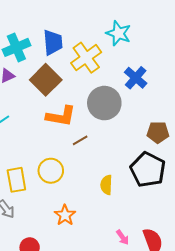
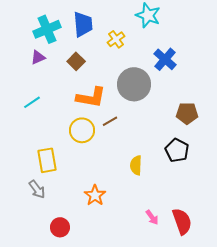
yellow cross: (86, 58) -> (116, 39), size x0.6
brown square: (46, 80) -> (76, 61), size x0.6
black pentagon: (148, 170) -> (177, 150), size x0.7
yellow circle: (51, 171) -> (82, 130), moved

